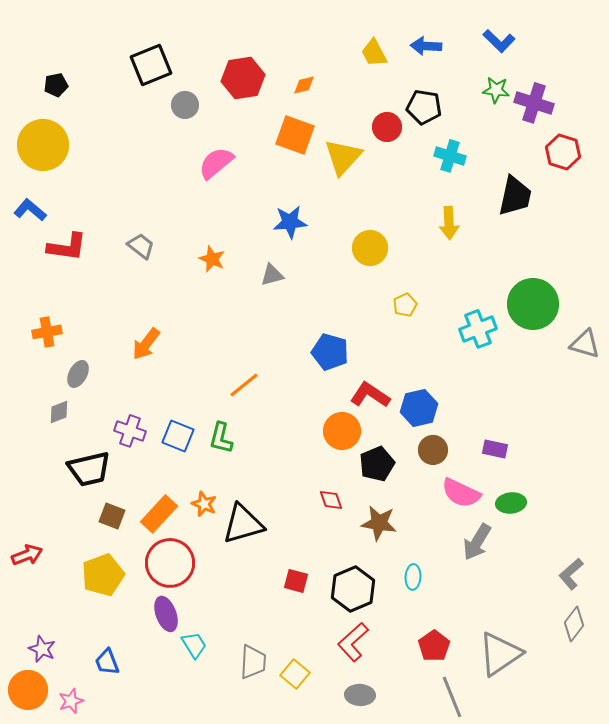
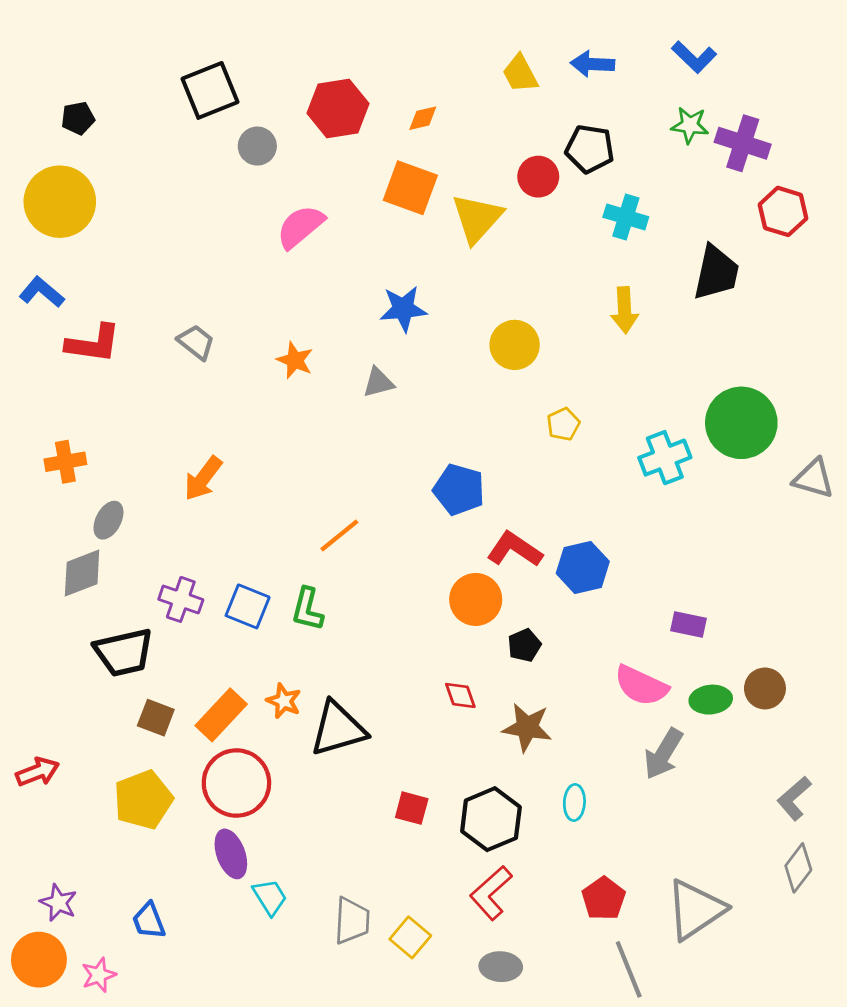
gray diamond: (59, 412) -> (82, 573), size x1.5
brown circle: (433, 450) -> (765, 688), moved
black pentagon: (377, 464) -> (524, 645), size x0.7

